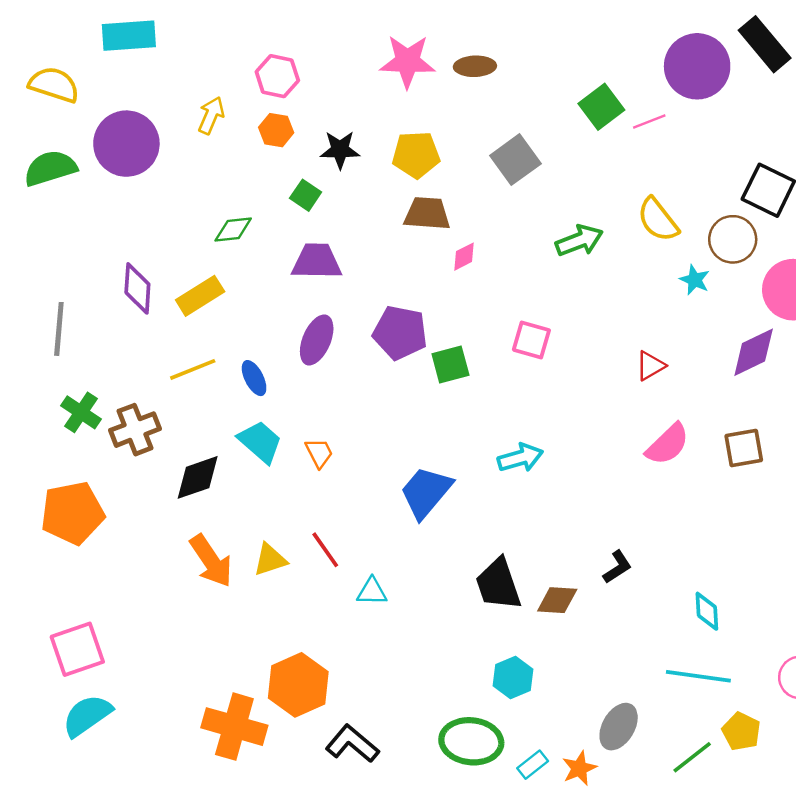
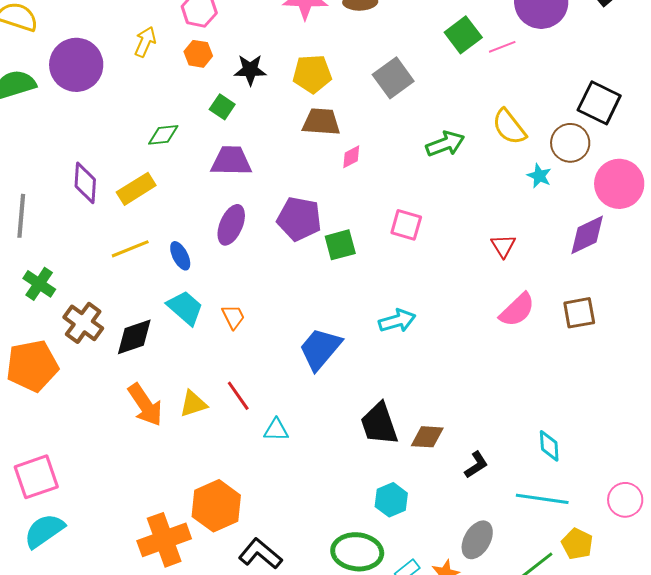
red triangle: (650, 366) -> (503, 246), turned -32
brown cross: (135, 430) -> (83, 323), moved, turned -33
black L-shape: (617, 567) -> (476, 465), moved
orange cross: (234, 727) -> (164, 540), turned -36

